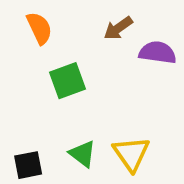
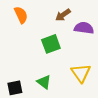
green square: (68, 81) -> (51, 44), moved
yellow triangle: (131, 154) -> (81, 73), moved

